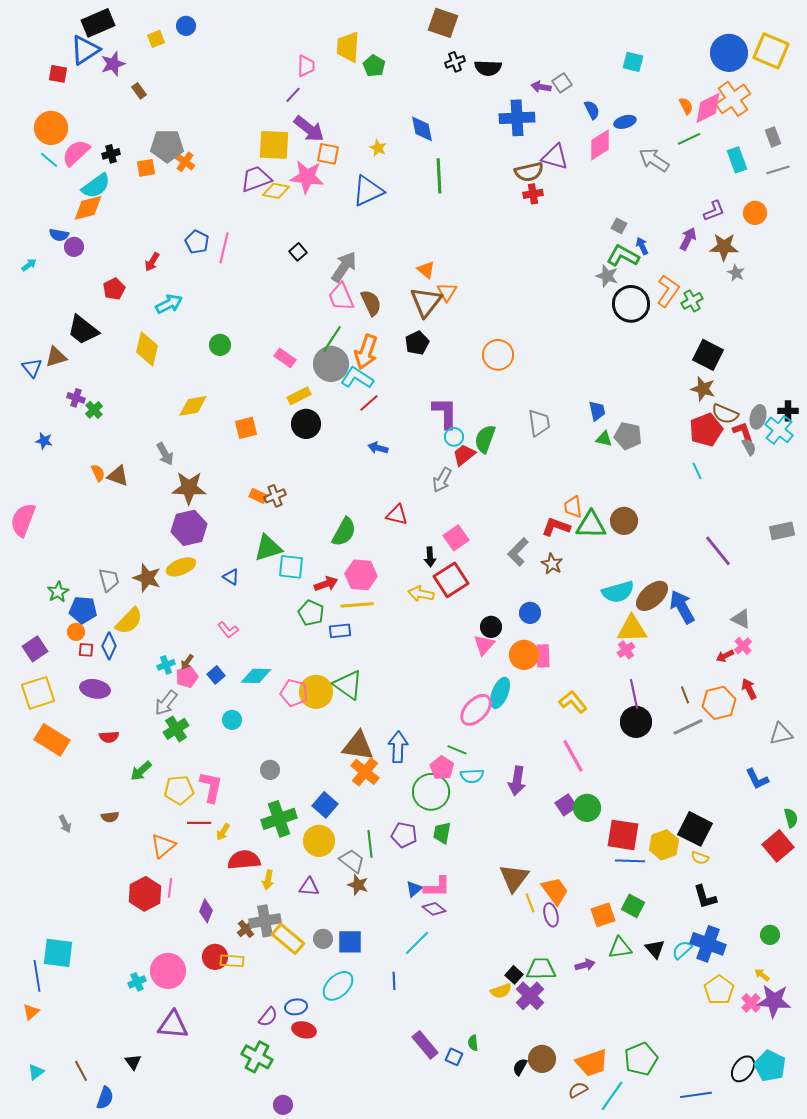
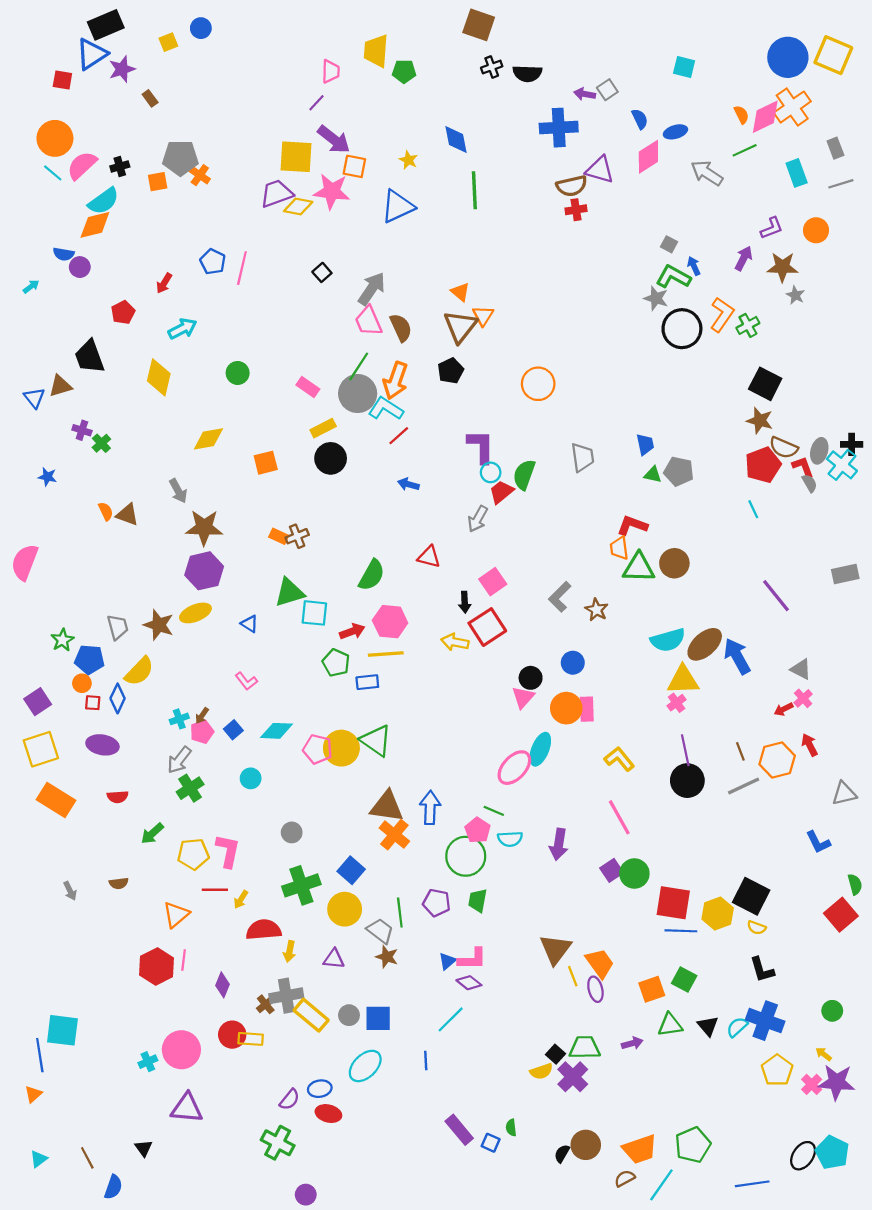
green pentagon: (374, 66) -> (404, 71), turned -30
black trapezoid: (83, 330) -> (90, 357), turned 32
red L-shape: (556, 527) -> (632, 525), moved

